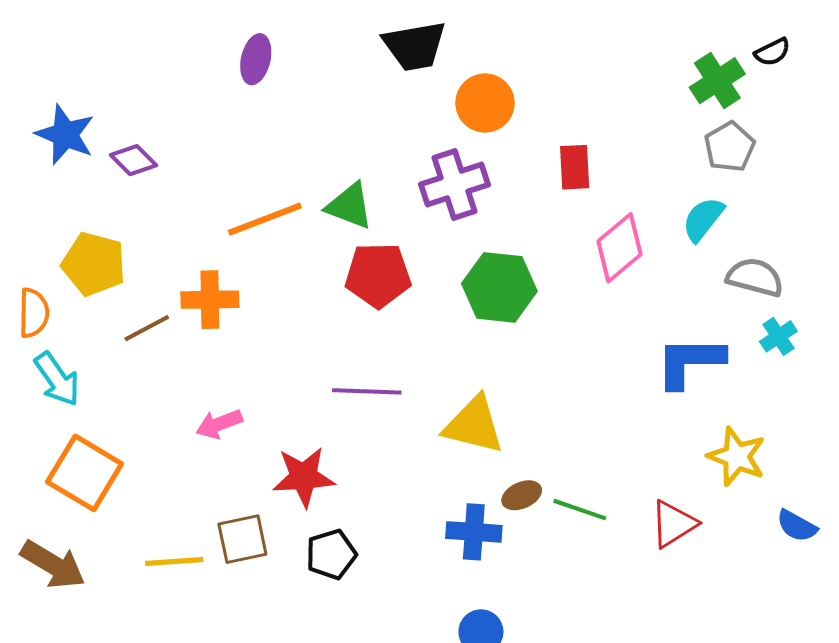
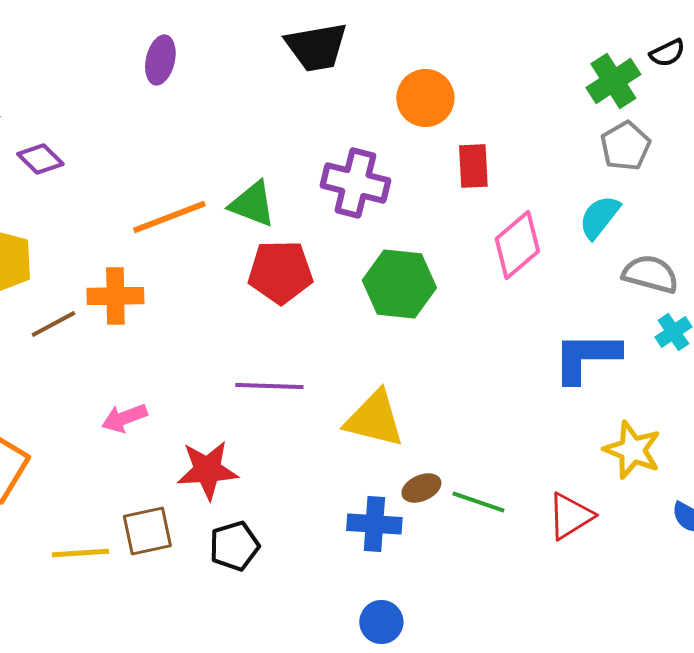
orange circle: (485, 103) -> (425, 98), moved
purple cross: (454, 185) -> (355, 183), turned 32

